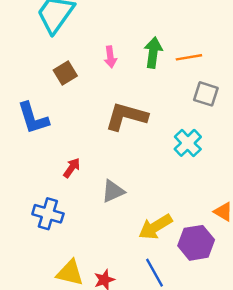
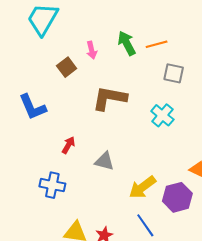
green arrow: (153, 53) -> (127, 43), turned -30
brown square: (65, 73) -> (67, 67), moved
gray triangle: (113, 191) -> (104, 161), turned 45

